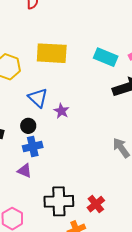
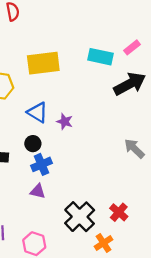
black cross: (59, 201) -> (80, 217), turned -32

